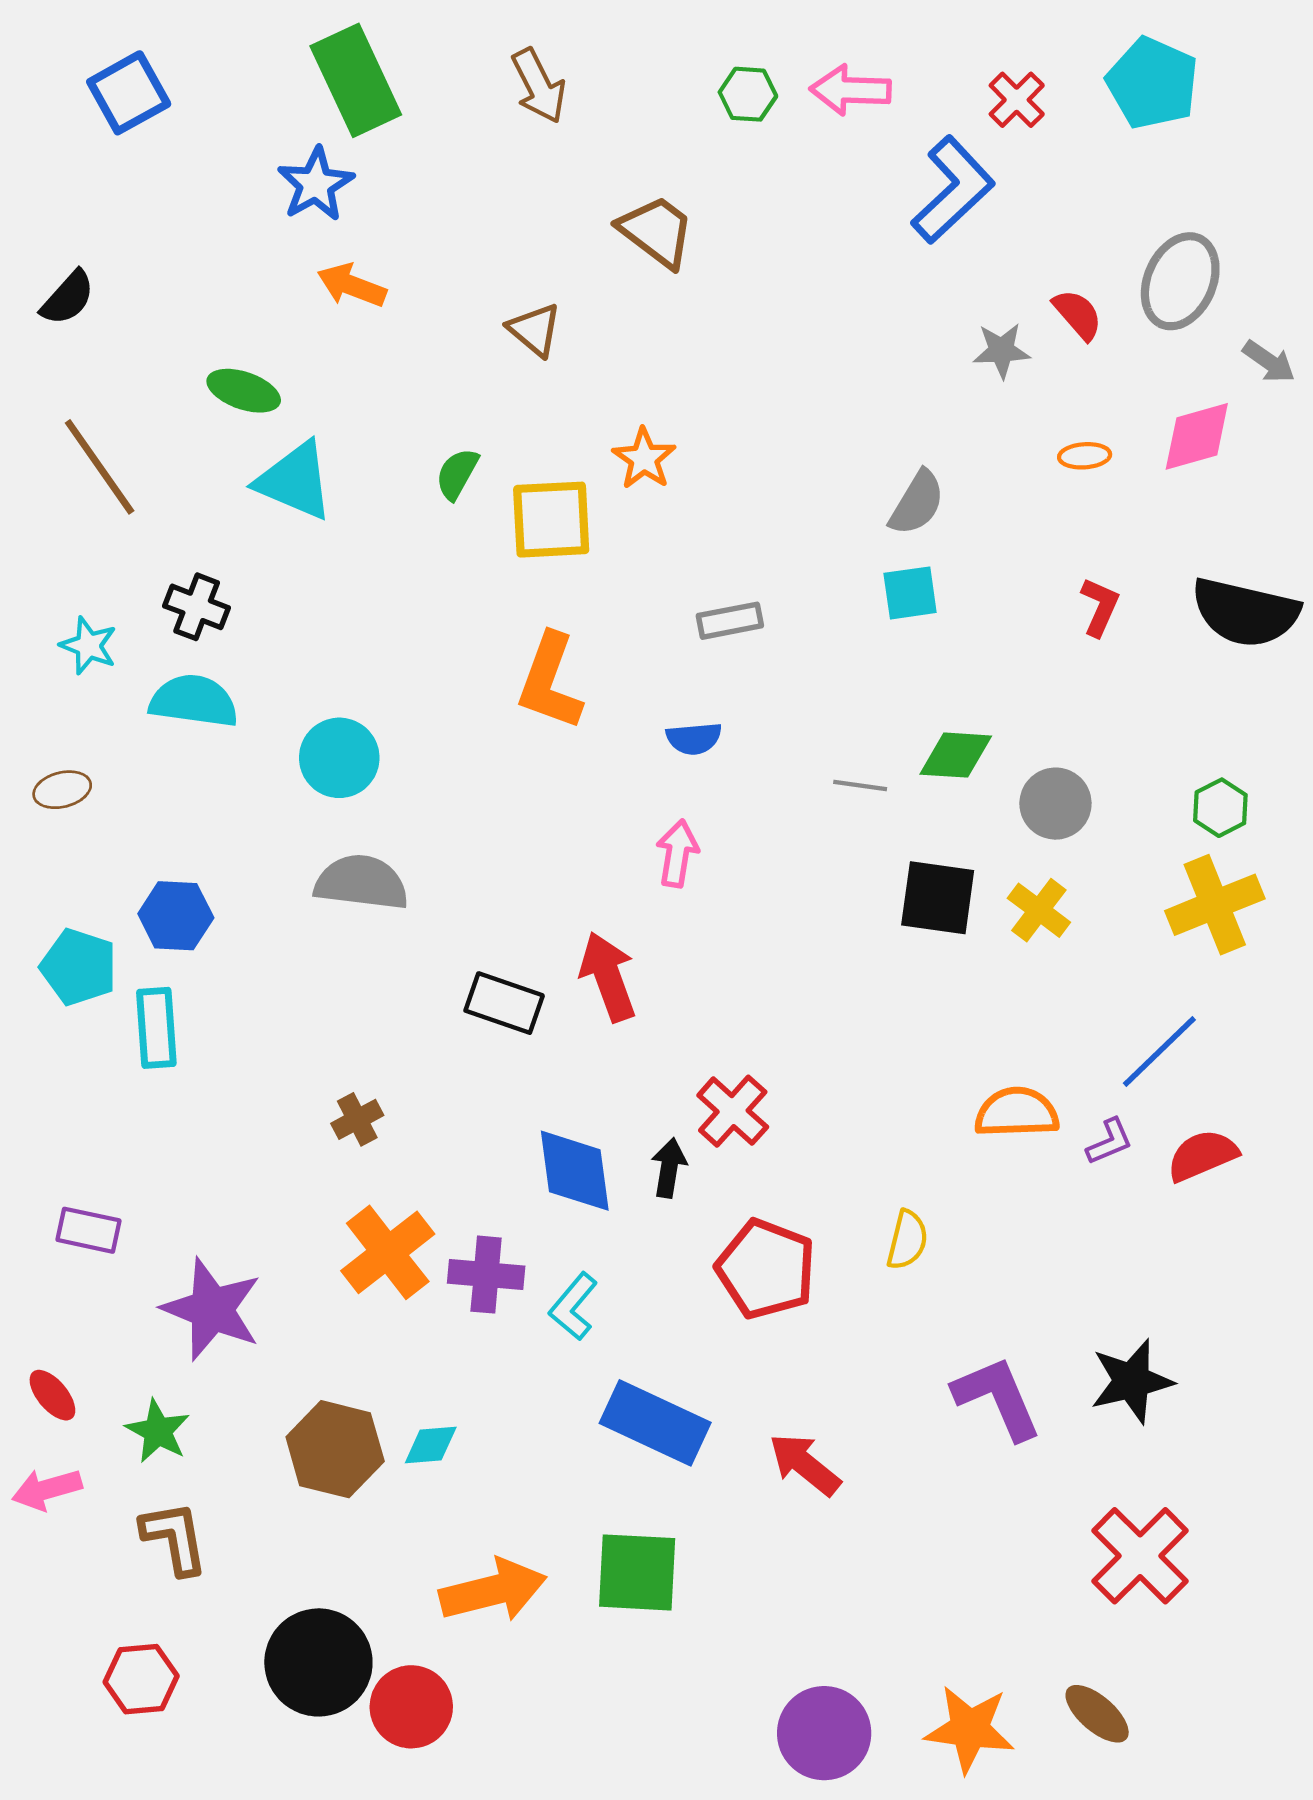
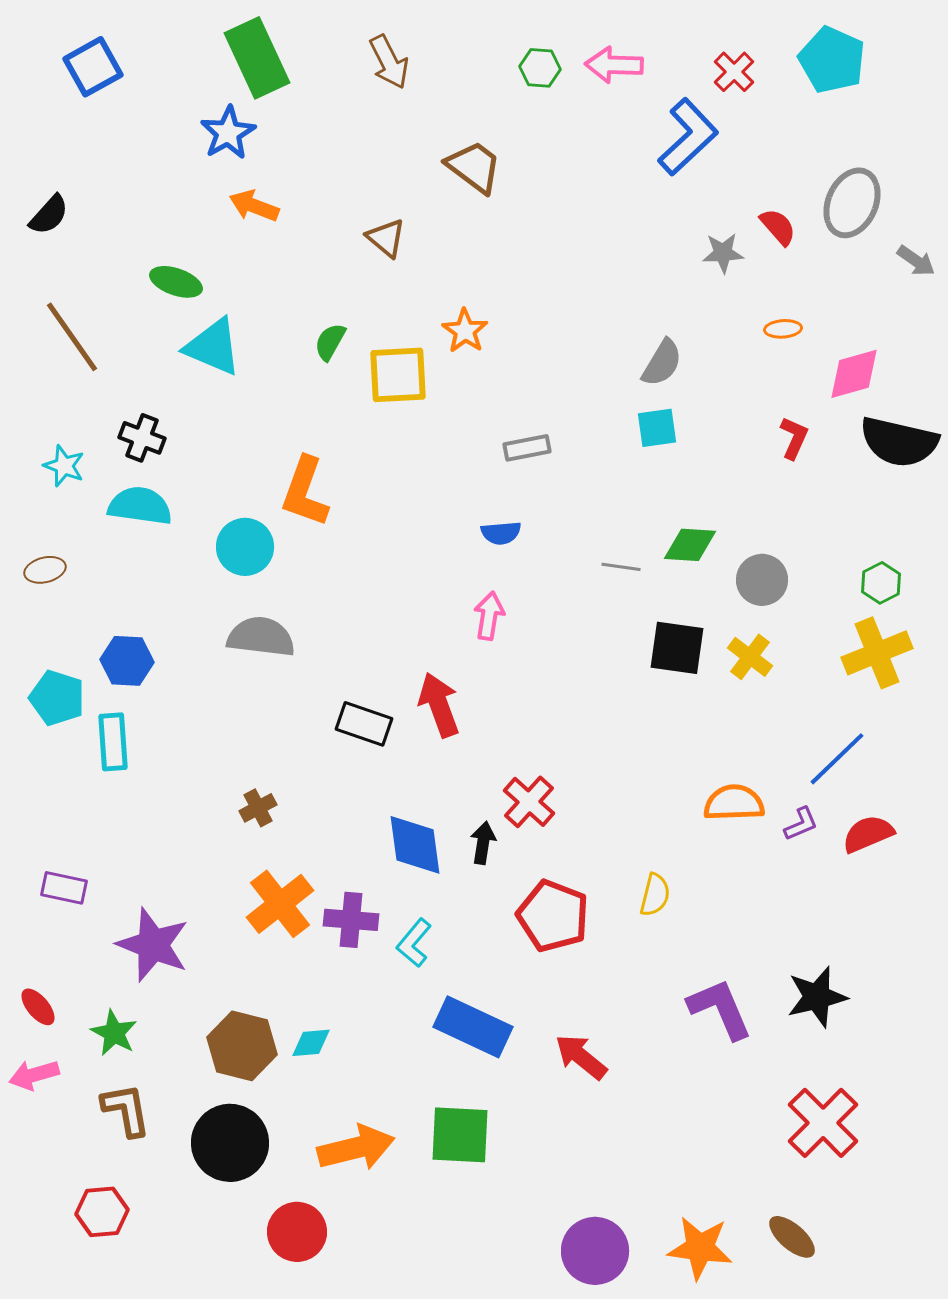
pink diamond: (1197, 436) -> (854, 374), moved
orange L-shape: (550, 682) -> (305, 492), moved
black circle: (318, 1662) -> (230, 1143), moved

